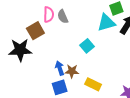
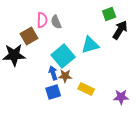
cyan triangle: (106, 23) -> (90, 45), moved
cyan square: (87, 46) -> (63, 56), moved, size x1.6

